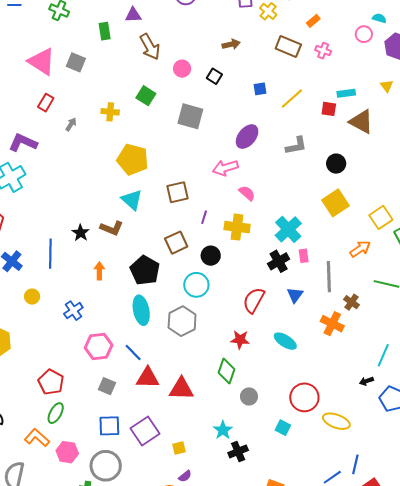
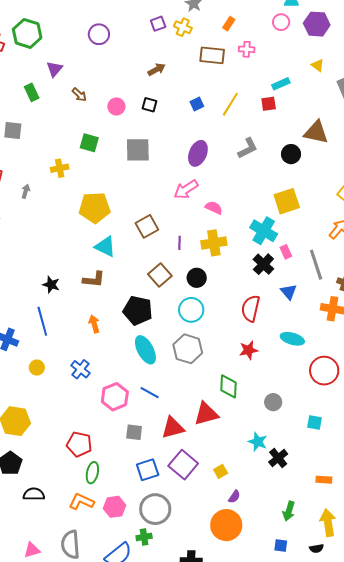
purple triangle: (133, 15) -> (54, 69), turned -30
brown arrow: (150, 47) -> (79, 95), size x0.6
brown triangle: (361, 122) -> (316, 132), moved
yellow square: (336, 203) -> (287, 201), moved, turned 32
black star: (81, 233) -> (51, 285), moved
green diamond: (226, 371) -> (228, 386), moved
red triangle: (148, 378) -> (173, 428), moved
red circle: (304, 397) -> (324, 371), moved

